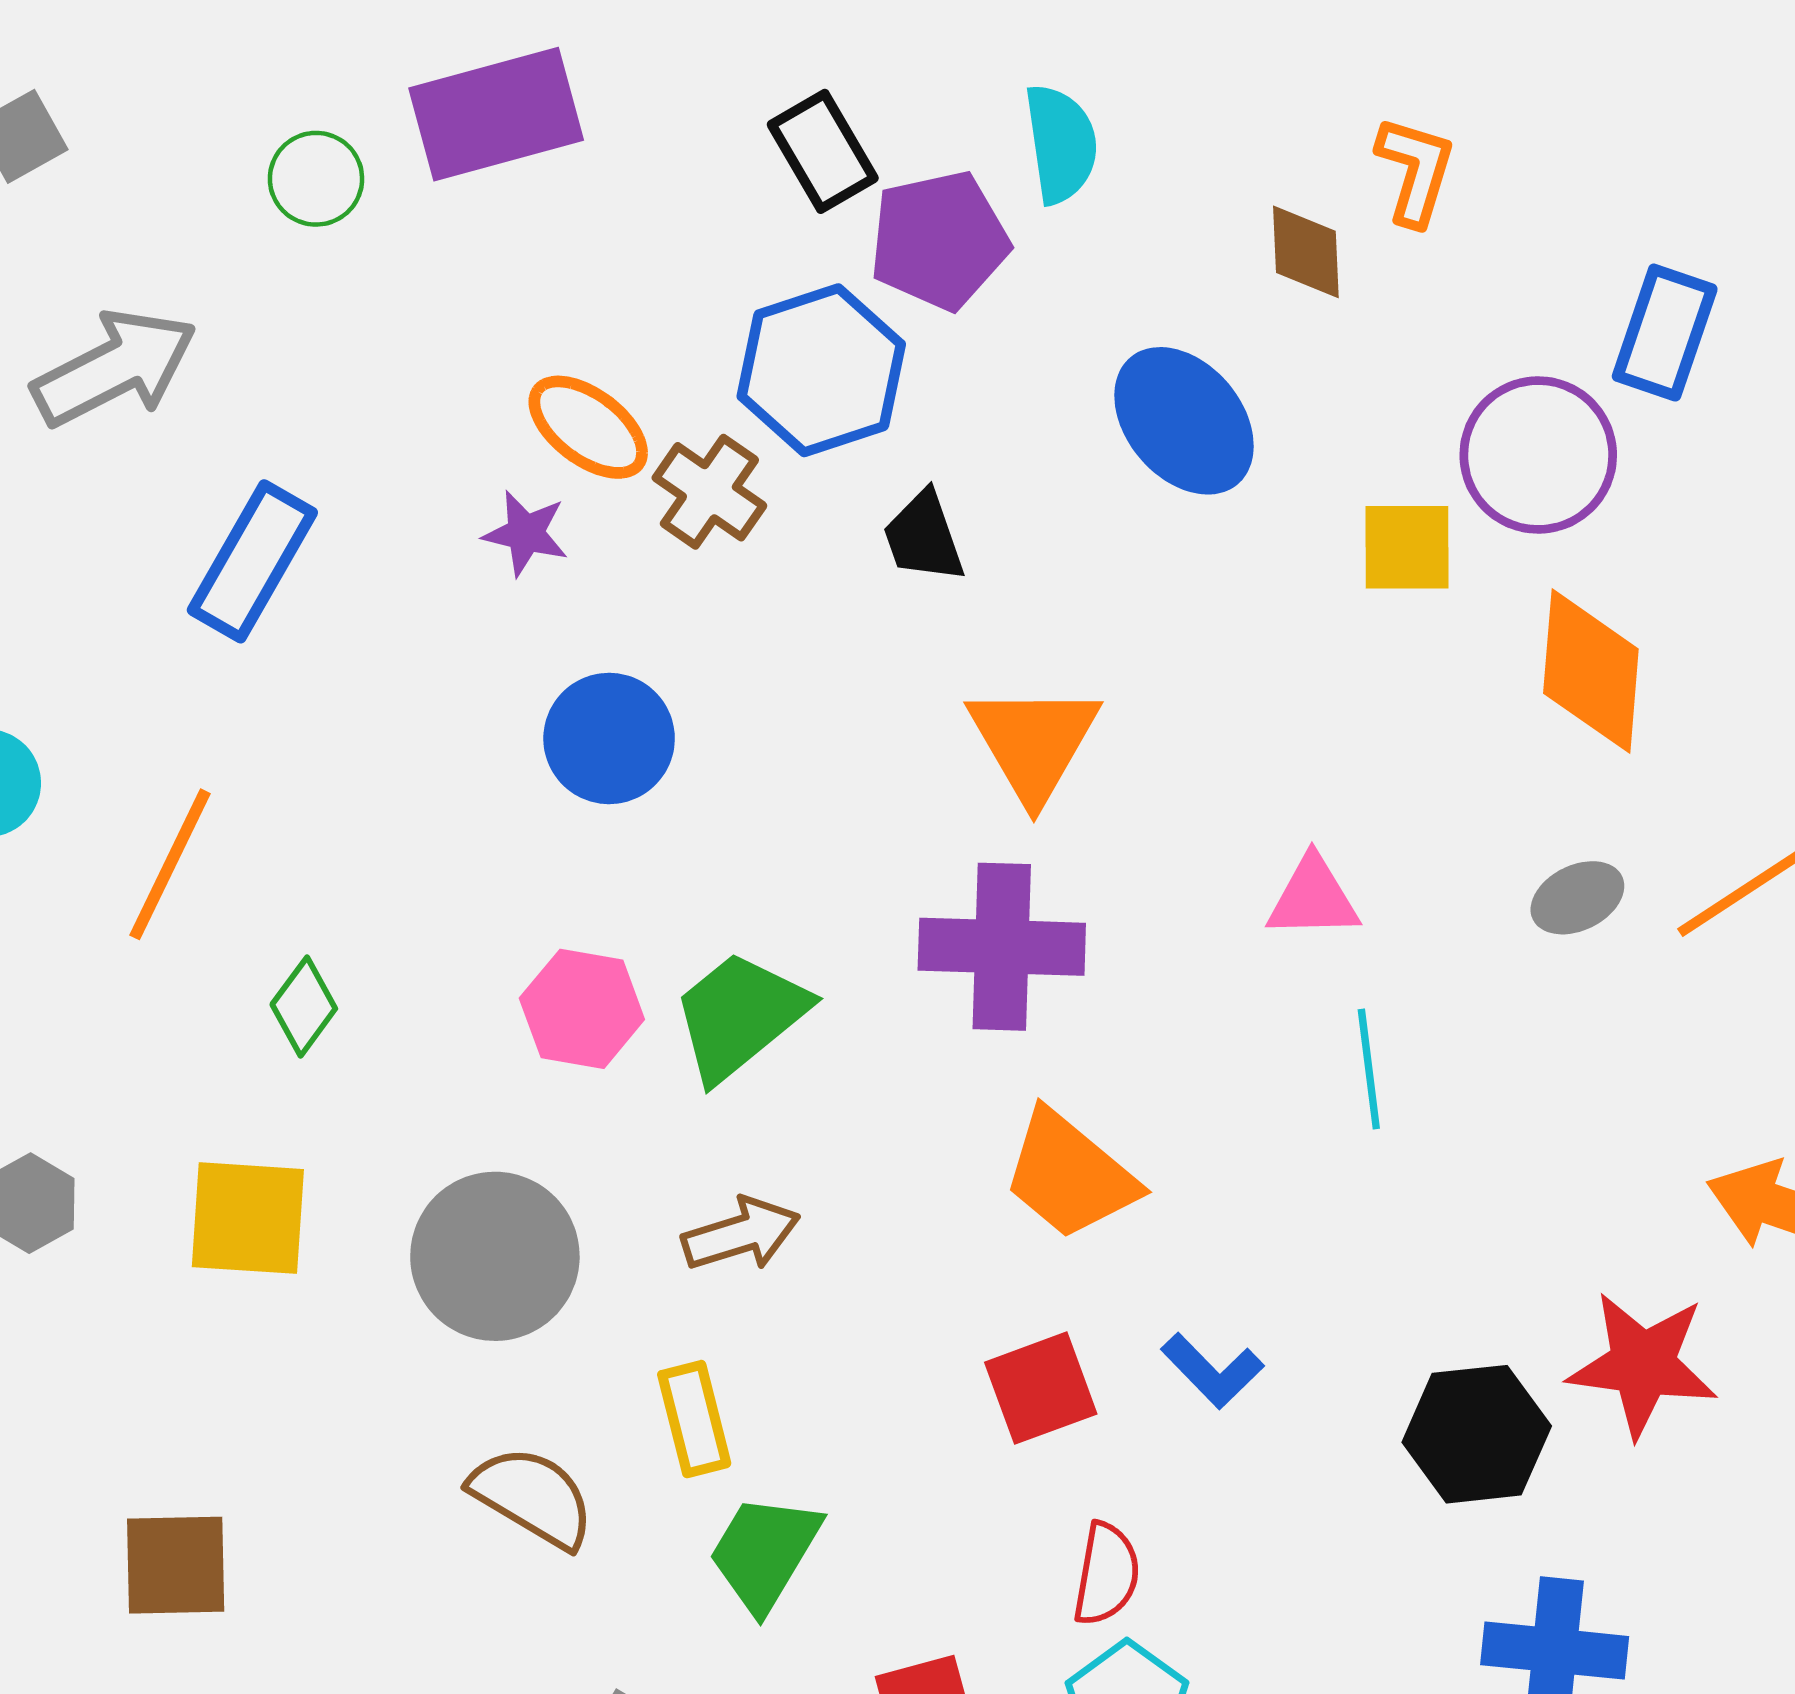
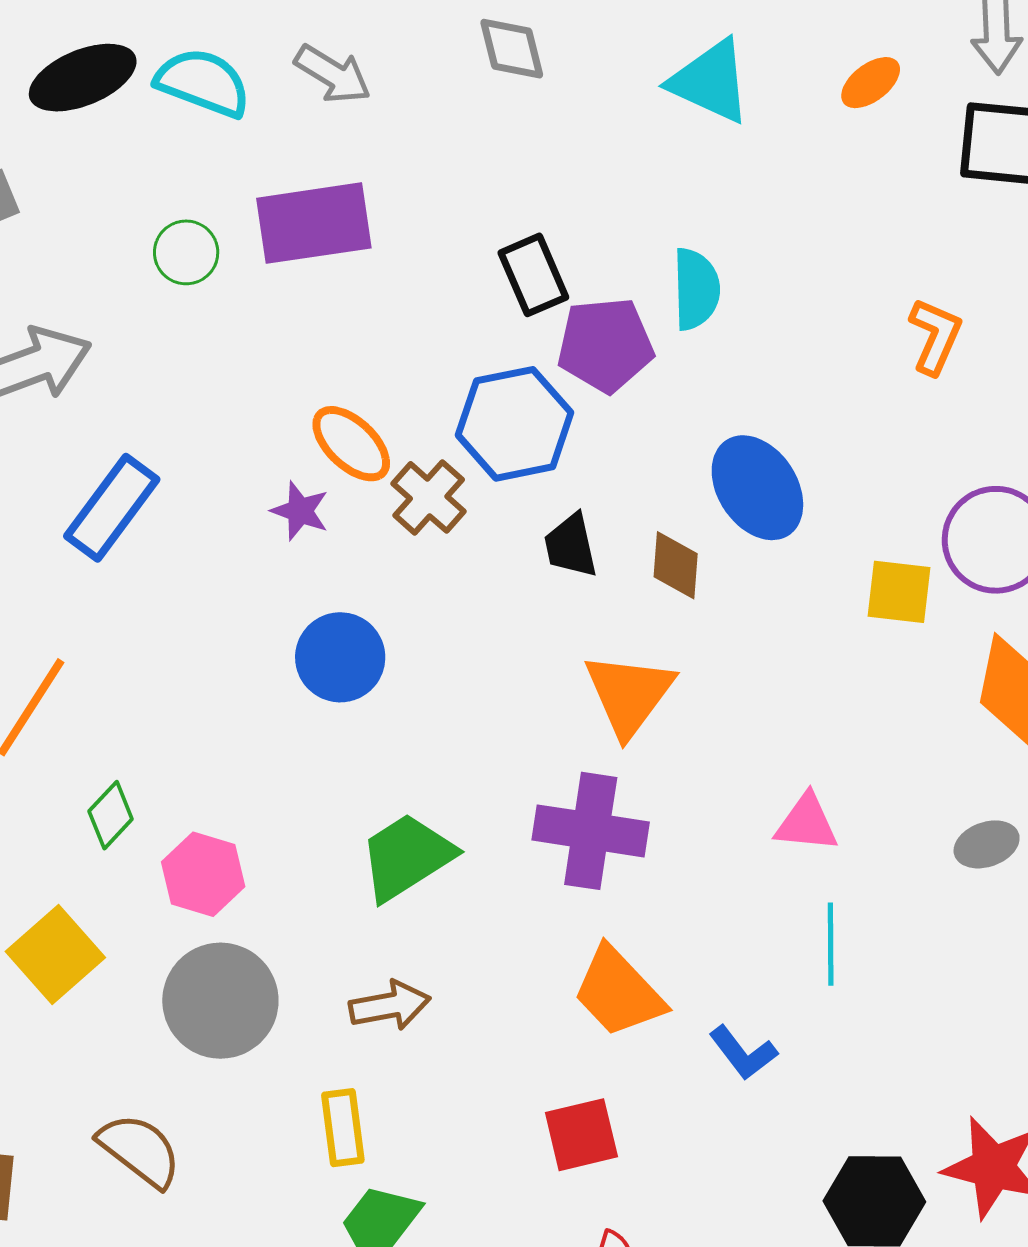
brown diamond: (1306, 252) -> (676, 565), moved
pink hexagon: (582, 1009) -> (203, 874), moved
yellow square: (248, 1218) -> (55, 955), turned 38
blue L-shape: (1212, 1371) -> (743, 1053), moved
brown semicircle: (532, 1497) -> (140, 1150), moved

